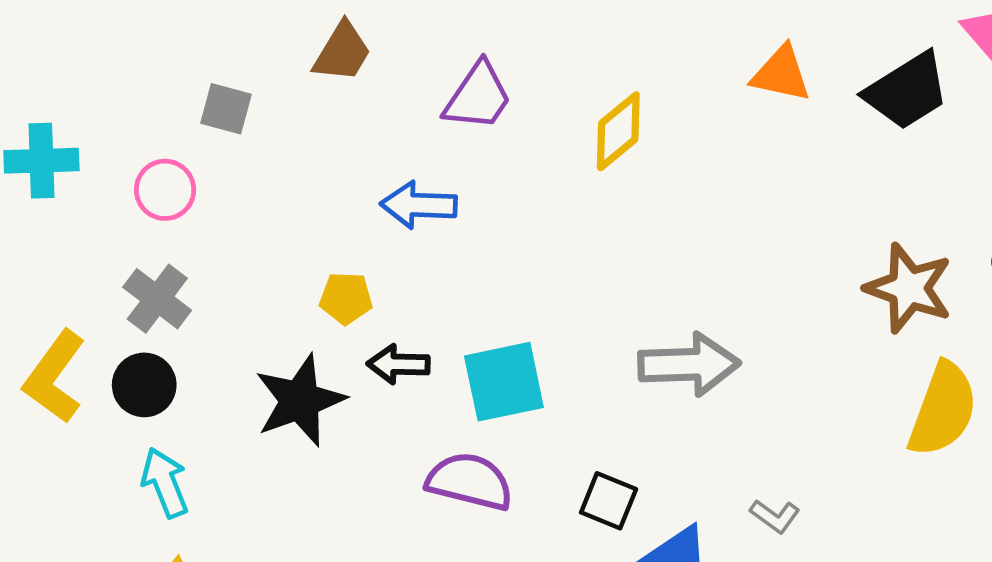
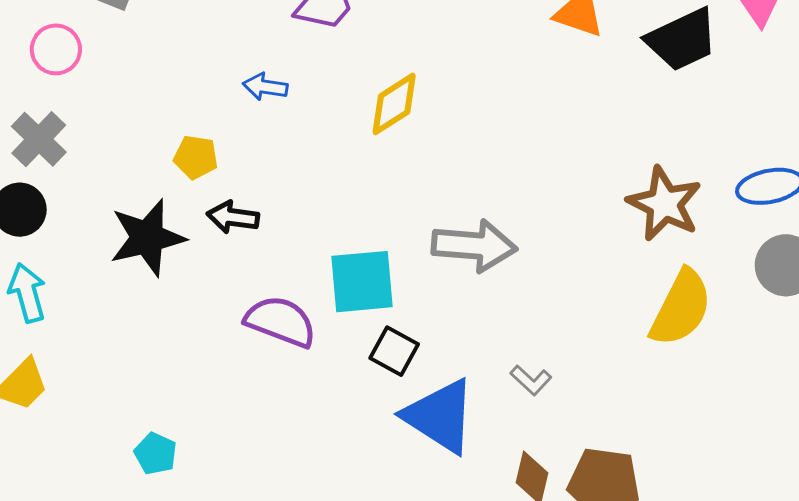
yellow diamond: (618, 131) -> (394, 104), moved
blue arrow: (419, 205) -> (265, 87), size x0.7
cyan square: (504, 382) -> (362, 282), moved

